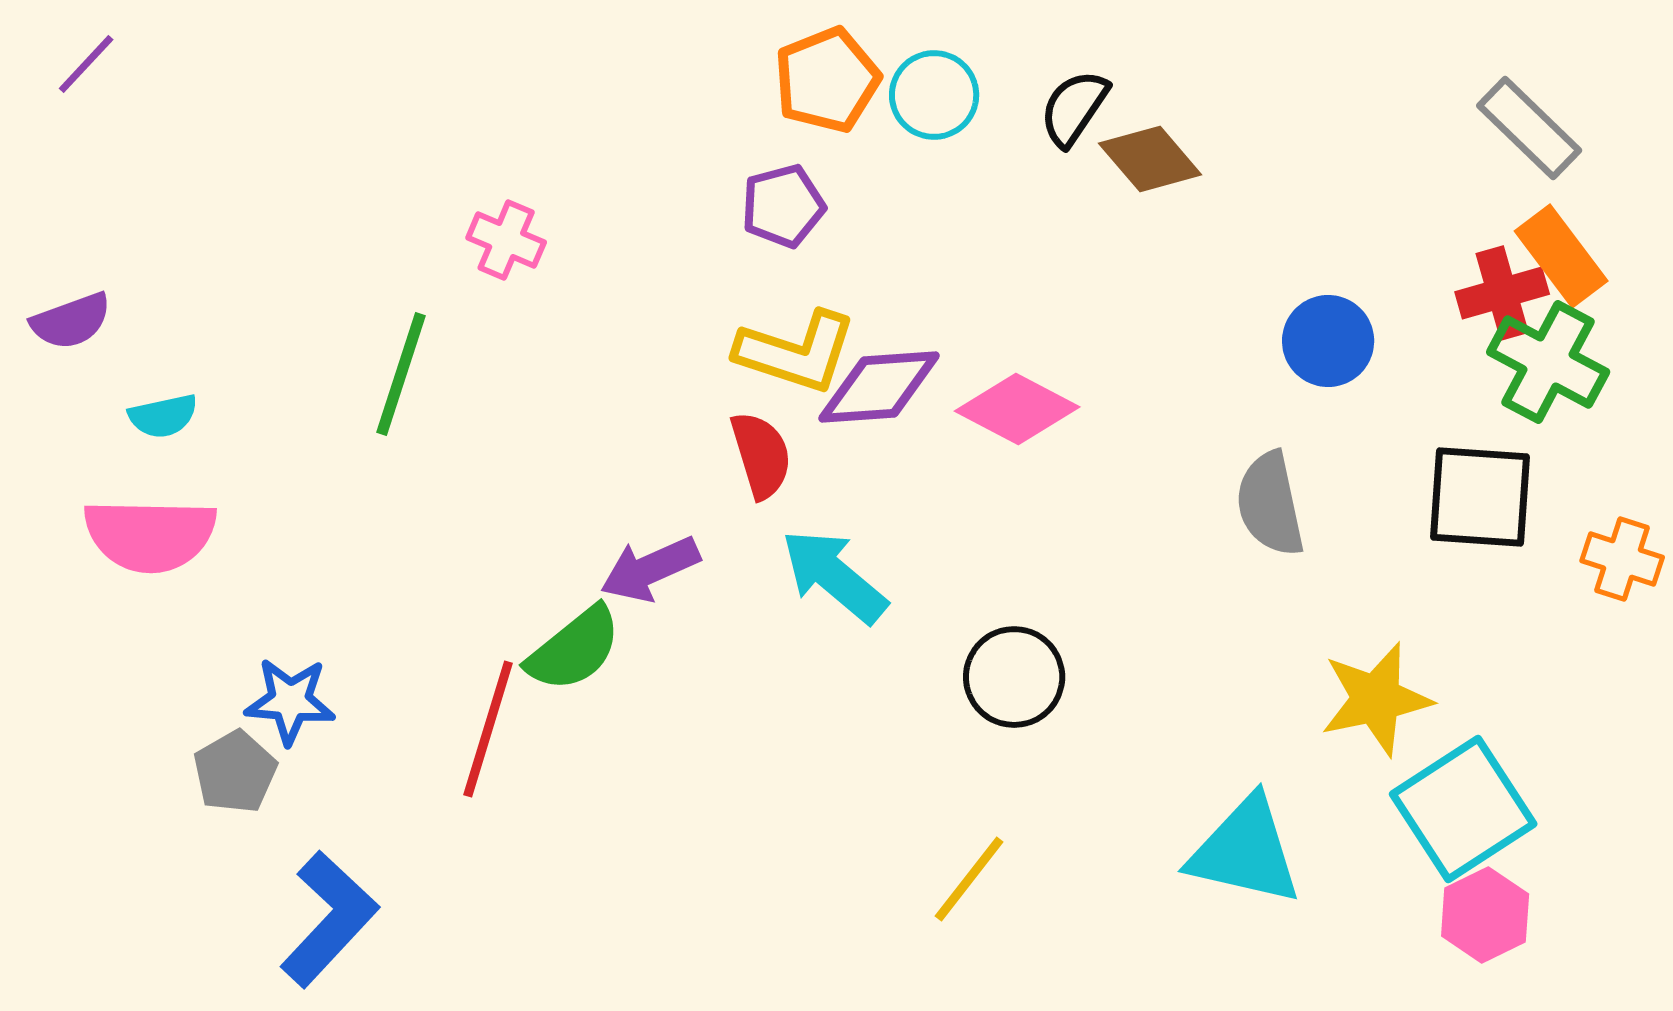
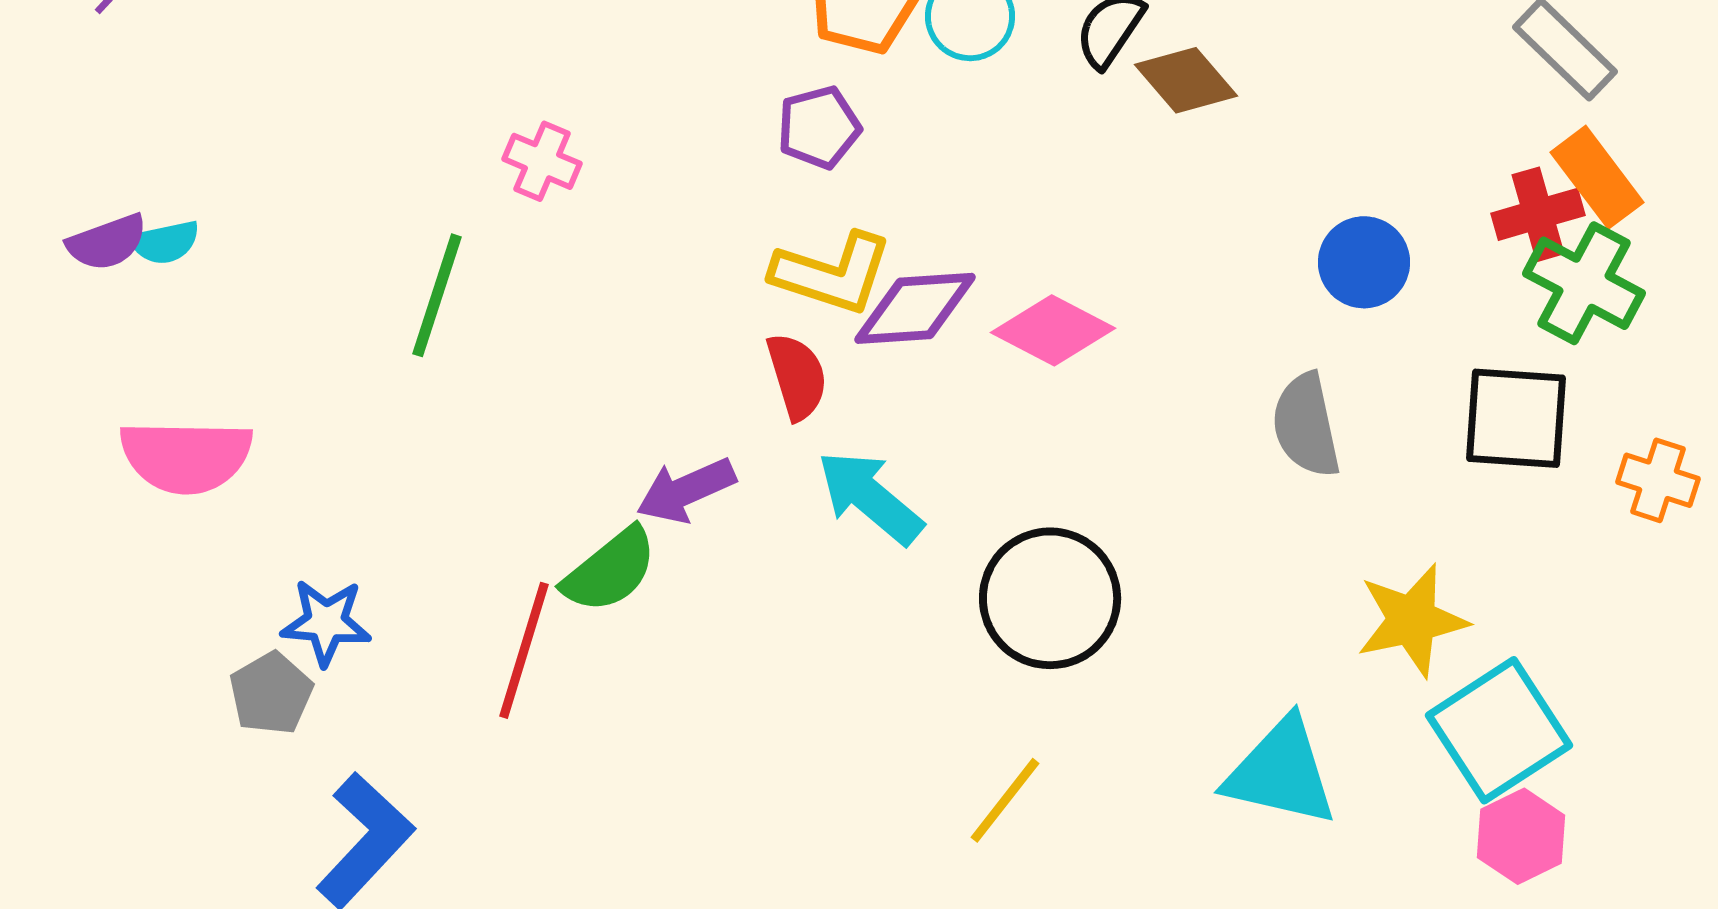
cyan semicircle: (163, 416) -> (165, 242), moved
black circle: (1014, 677) -> (1050, 598), size x1.4

